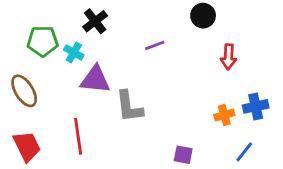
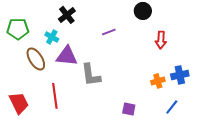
green pentagon: (43, 41) -> (18, 29), moved
brown ellipse: (24, 91) -> (36, 59), moved

